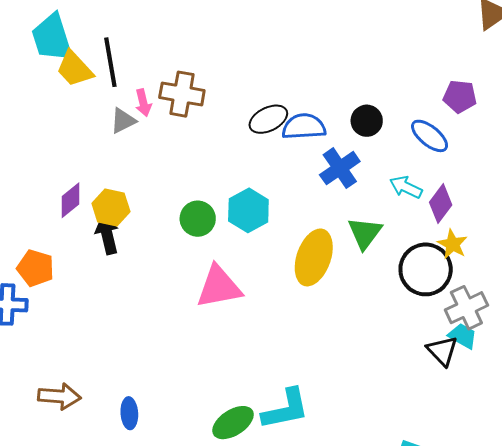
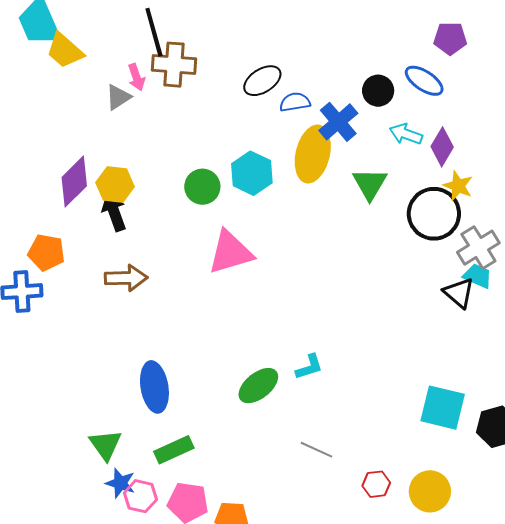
black line: (110, 62) -> (154, 32), moved
black circle: (367, 121) -> (378, 91), moved
blue semicircle: (304, 127) -> (295, 102), moved, size x0.7
purple diamond: (71, 200) -> (74, 182), size x1.4
yellow ellipse: (314, 257) -> (313, 154), moved
brown arrow: (59, 396) -> (126, 278), moved
cyan L-shape: (286, 409) -> (309, 367), size x0.6
blue ellipse: (129, 413) -> (154, 387), size x1.6

